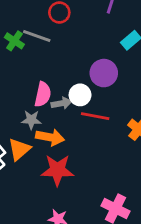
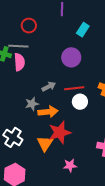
pink semicircle: (43, 94) -> (19, 62), moved
white circle: (80, 95) -> (80, 102), moved
orange triangle: (19, 149) -> (45, 143), moved

